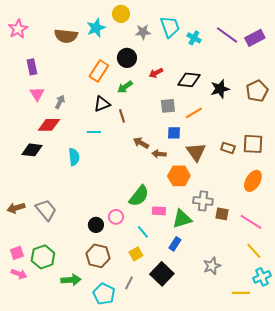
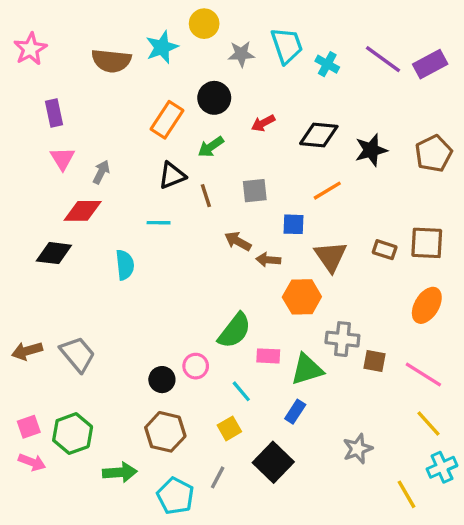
gray square: (168, 106) -> (255, 191), moved
yellow line: (241, 293) -> (407, 494), turned 60

